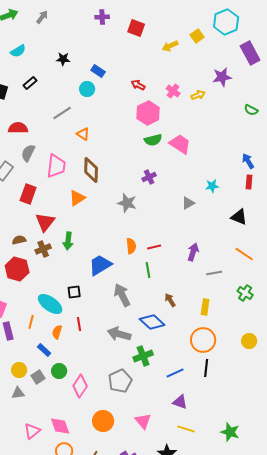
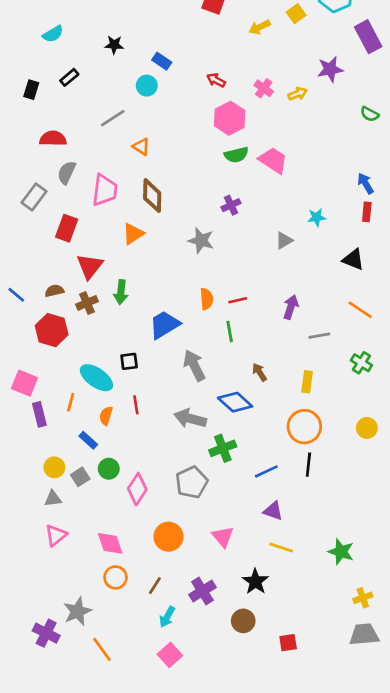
pink triangle: (32, 431) -> (56, 535), moved

